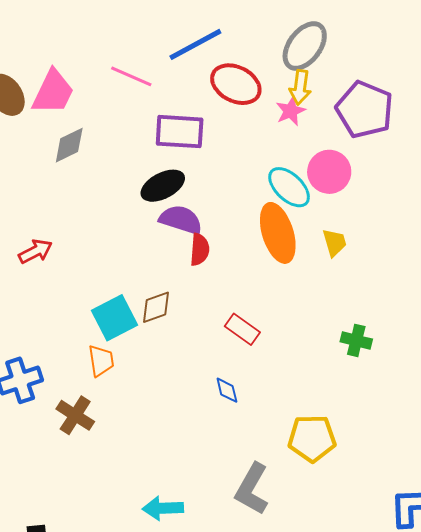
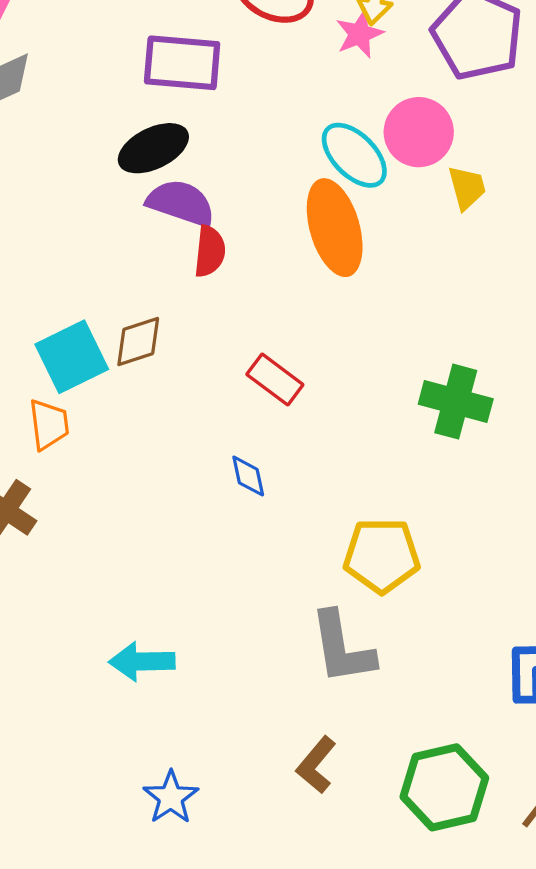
yellow trapezoid: (334, 243) -> (467, 188), moved
green cross: (356, 340) -> (456, 402), size x1.4
gray L-shape: (252, 489) -> (342, 648), moved, turned -40

